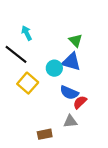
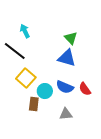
cyan circle: (54, 68) -> (45, 91), moved
red semicircle: (80, 102) -> (85, 89), moved, turned -80
brown rectangle: (45, 134) -> (34, 104), moved, turned -72

